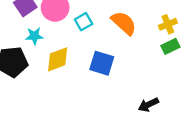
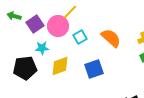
blue square: (102, 63) -> (94, 69), turned -36

